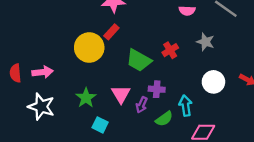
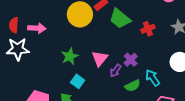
green trapezoid: (139, 60) -> (120, 19), moved
purple cross: (157, 89) -> (131, 60), turned 32
cyan arrow: (186, 106) -> (153, 78), turned -36
white star: (41, 107) -> (18, 49), moved, turned -30

